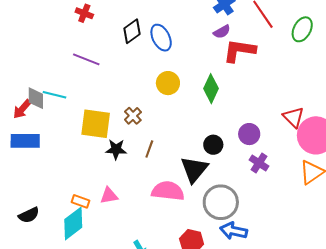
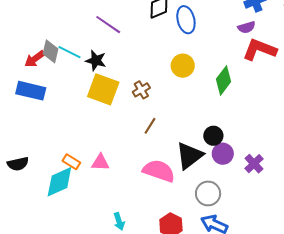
purple circle: (249, 134) -> (223, 154), moved
black star: (116, 149) -> (96, 61), moved
gray circle: (221, 202) -> (208, 193), size x0.7

